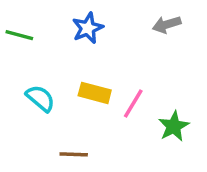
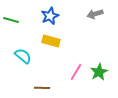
yellow rectangle: (95, 93) -> (51, 41), moved
pink line: (133, 103) -> (76, 72), moved

